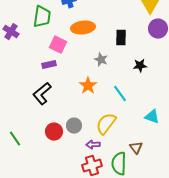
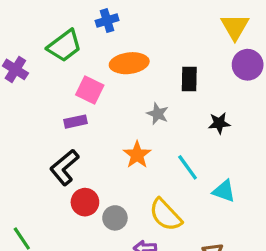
green trapezoid: (42, 17) -> (64, 46), turned 45
cyan triangle: (152, 117) -> (224, 191), moved
yellow semicircle: (106, 124) -> (165, 215), turned -80
red circle: (54, 132) -> (85, 202), moved

